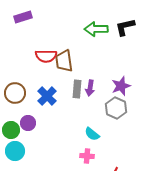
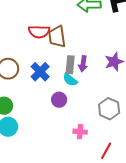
gray hexagon: (116, 108) -> (109, 109), moved
purple circle: (28, 123) -> (59, 100), moved
cyan semicircle: (92, 134) -> (70, 80), moved

